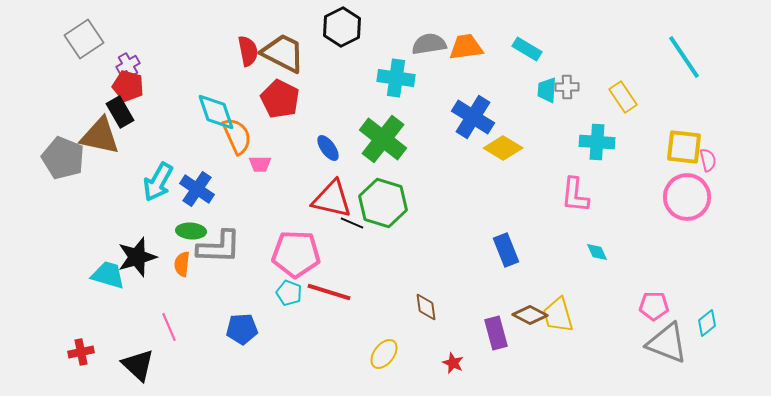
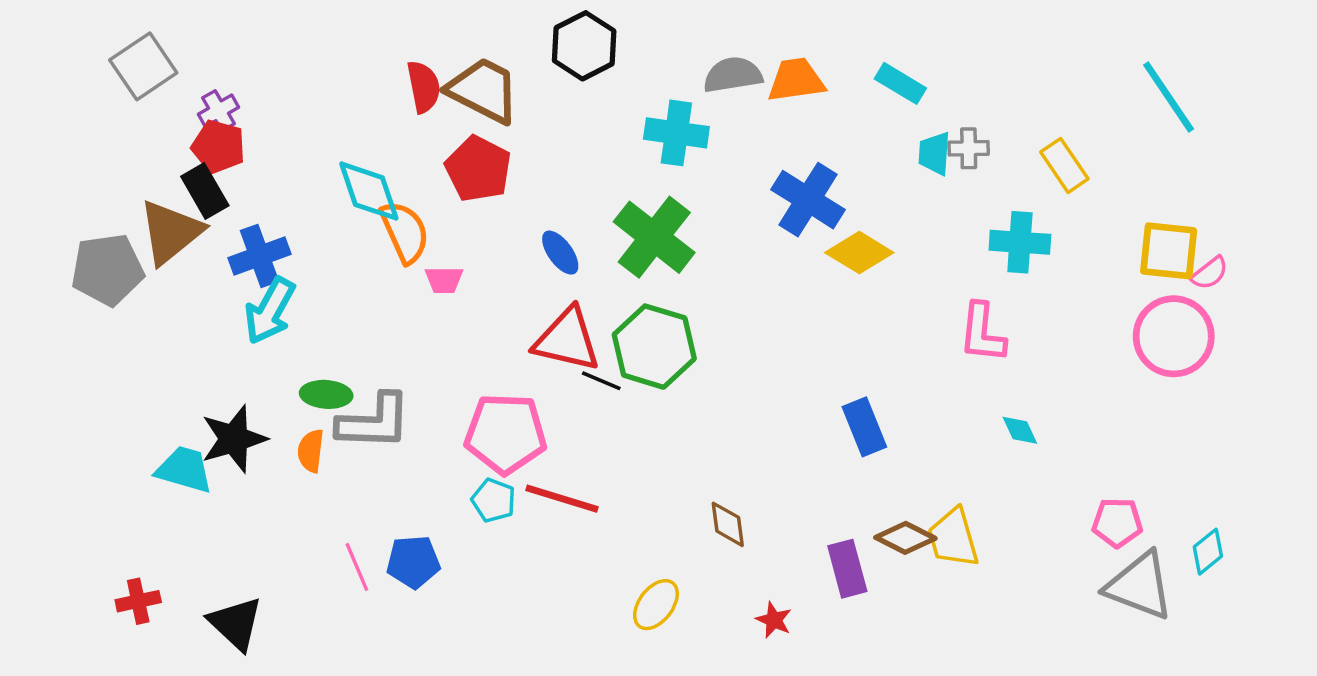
brown triangle: (100, 136) -> (171, 232), turned -51
gray pentagon: (63, 158) -> (107, 270), turned -30
pink semicircle: (708, 160) -> (1210, 273), turned 65
blue cross: (197, 189) -> (259, 256), moved, turned 36
pink line: (169, 327) -> (357, 567), moved

